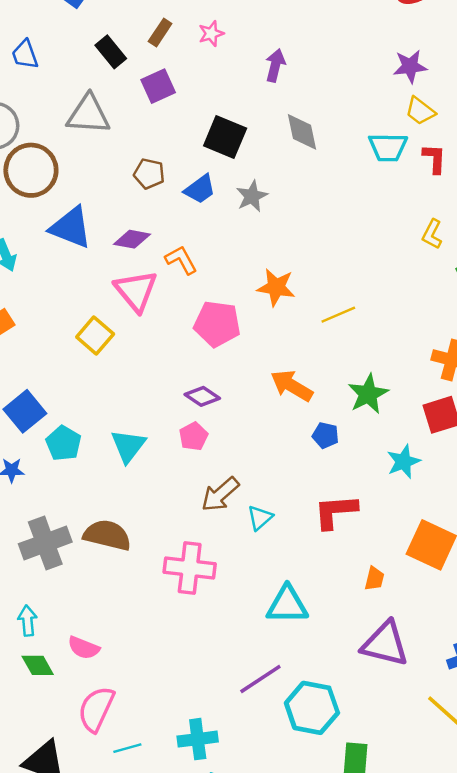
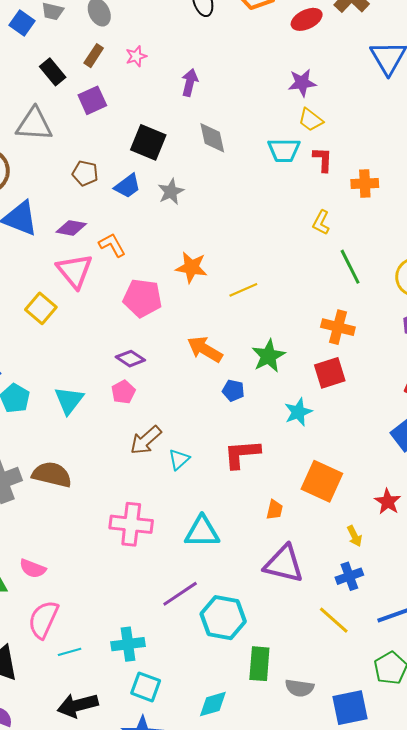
pink cross: (190, 568) -> (131, 524), moved

